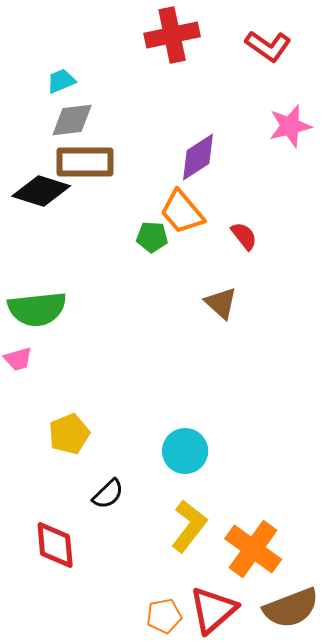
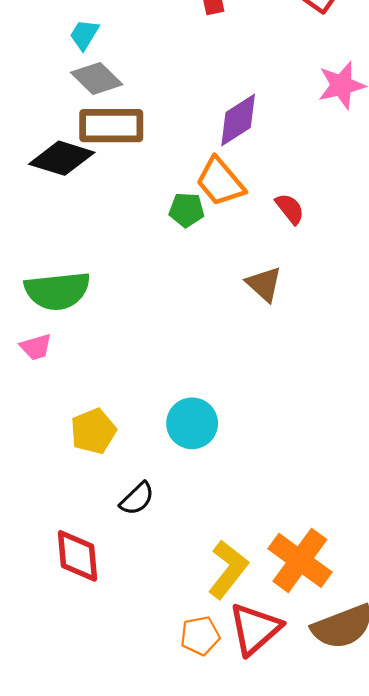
cyan trapezoid: (61, 81) -> (84, 35), turned -36
gray diamond: (72, 120) -> (97, 78), turned 51
cyan circle: (185, 451) -> (192, 423), moved
yellow L-shape: (189, 526) -> (228, 569), moved

